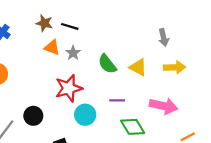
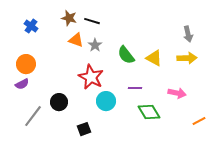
gray arrow: (164, 38) -> (188, 34), moved
red star: (69, 88) -> (91, 77), turned -30
pink arrow: (164, 106) -> (177, 93), size x0.7

